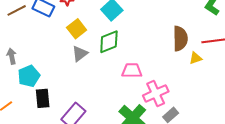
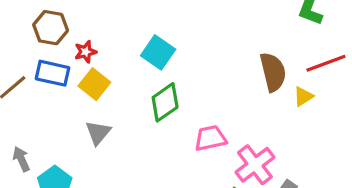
yellow square: (77, 29) -> (94, 84), moved
gray triangle: (80, 54) -> (98, 133), moved

